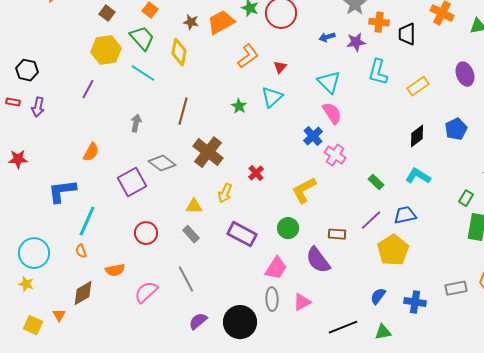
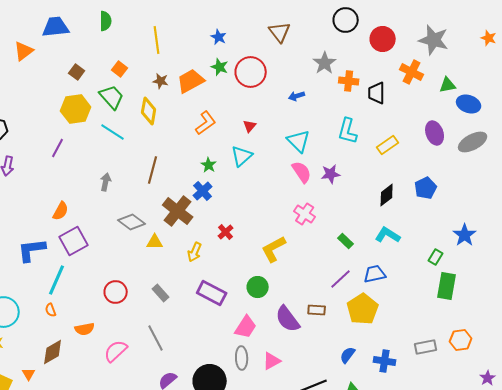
purple star: (356, 42) -> (331, 174), moved
orange L-shape: (248, 56) -> (206, 123), moved
blue cross: (313, 136) -> (203, 191), moved
purple square: (132, 182) -> (74, 241), moved
yellow triangle: (194, 206) -> (155, 242), moved
brown rectangle: (337, 234) -> (317, 310), moved

